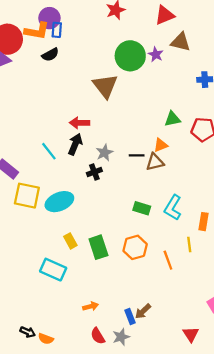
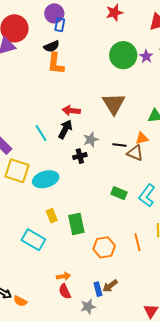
orange L-shape: (37, 31) -> (56, 64), moved, turned 80
brown triangle: (105, 86) -> (114, 104), moved
brown triangle: (155, 162) -> (135, 153), turned 30
orange hexagon: (135, 247) -> (104, 247), moved
red semicircle: (98, 336) -> (65, 291), moved

